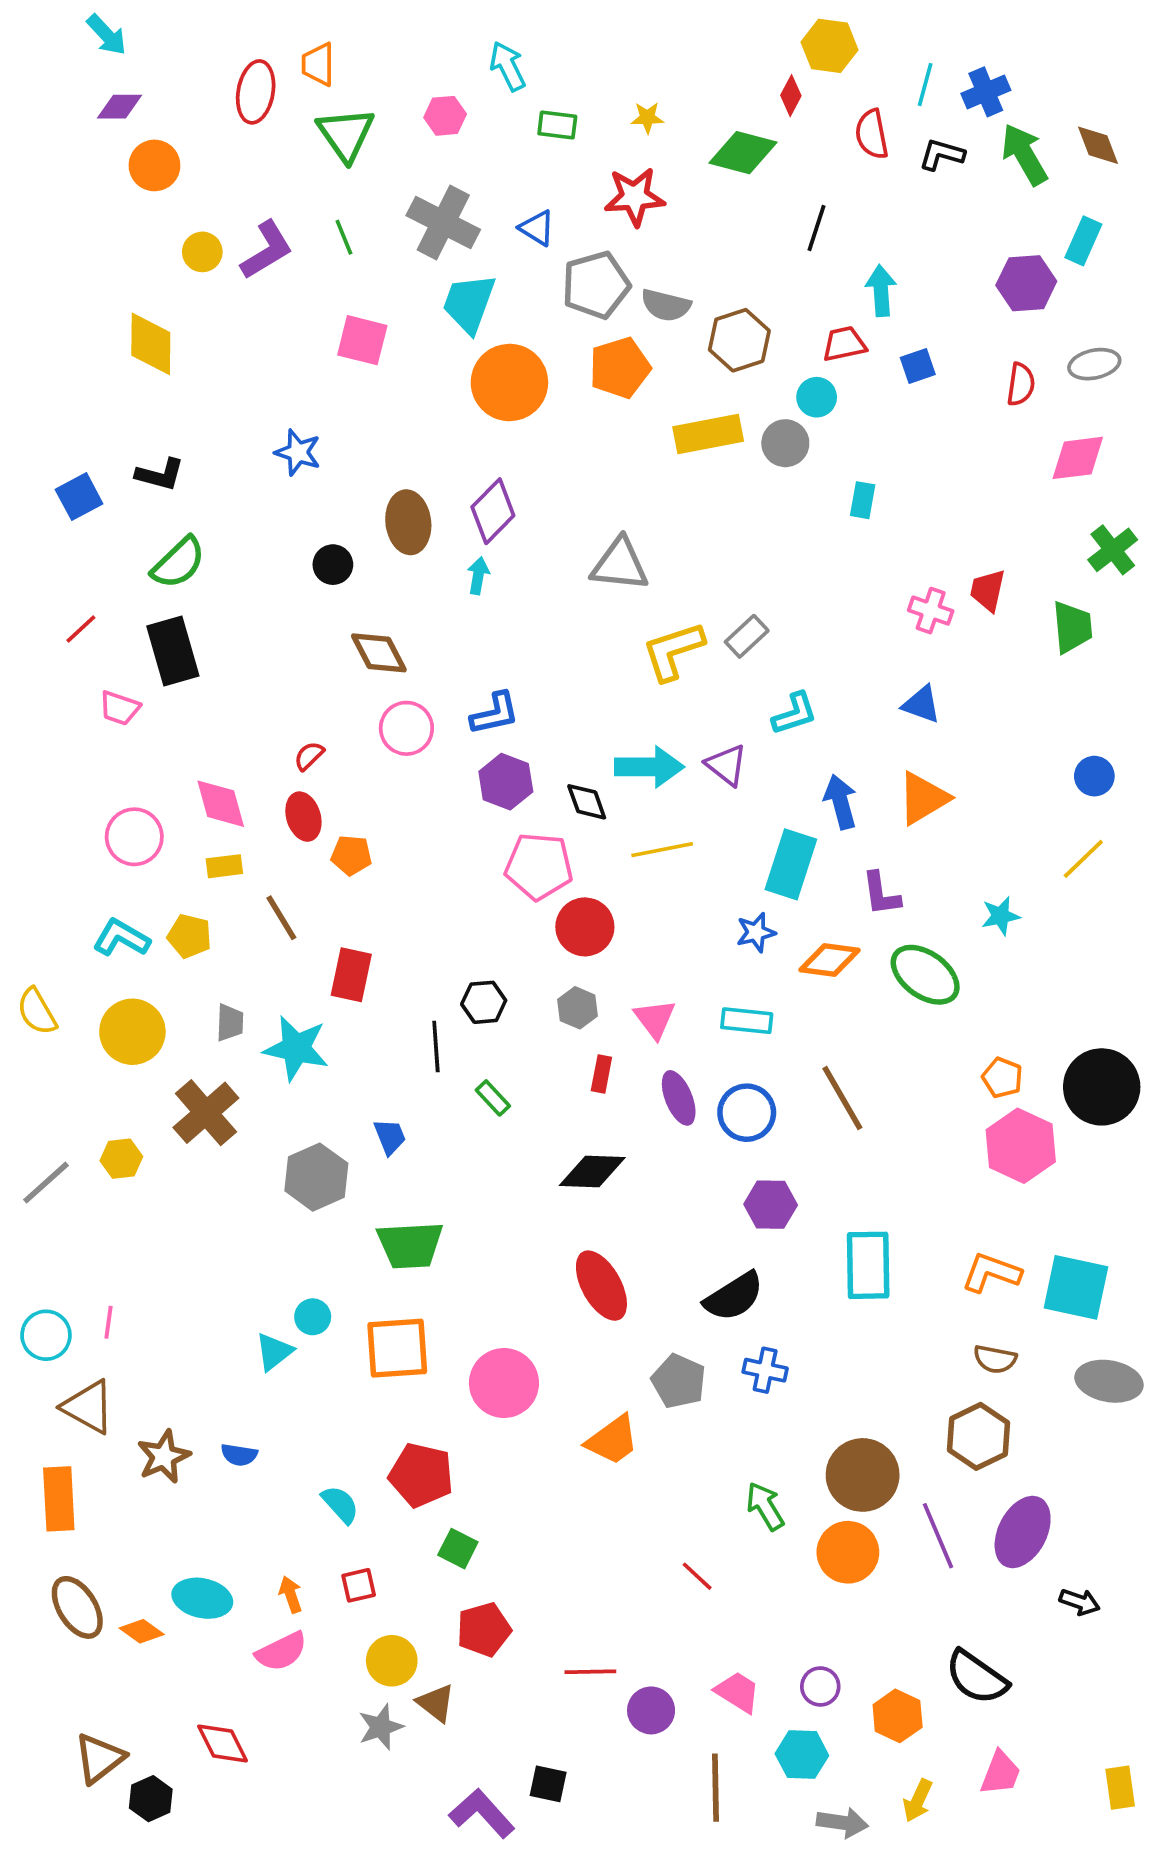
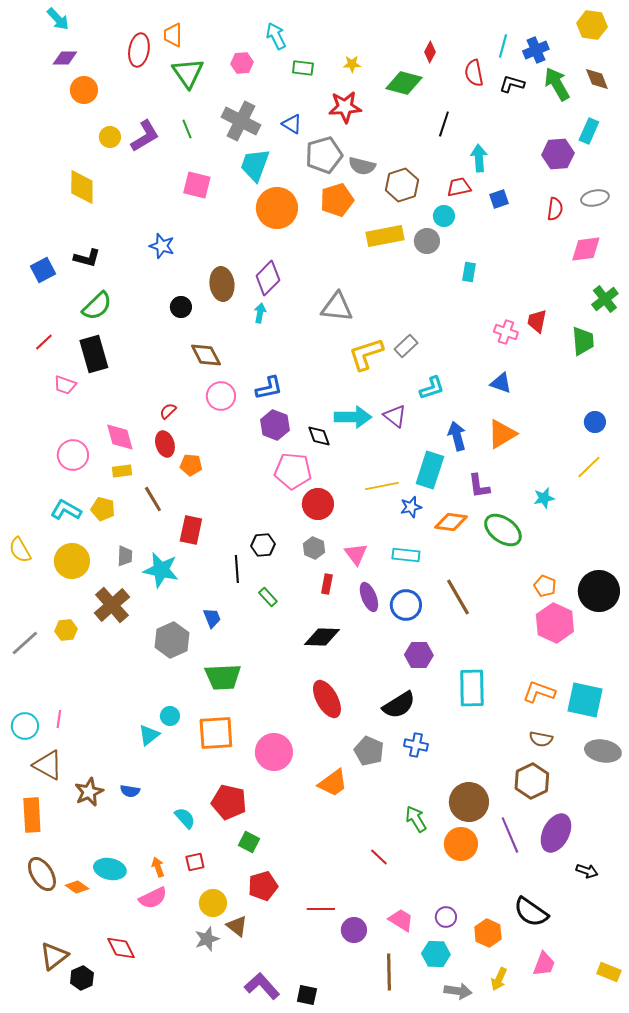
yellow hexagon: (829, 46) -> (592, 25), moved
yellow line: (662, 850) -> (382, 486), moved
black square: (548, 1784) -> (307, 995), moved
yellow rectangle: (1120, 1788) -> (609, 972), turned -60

